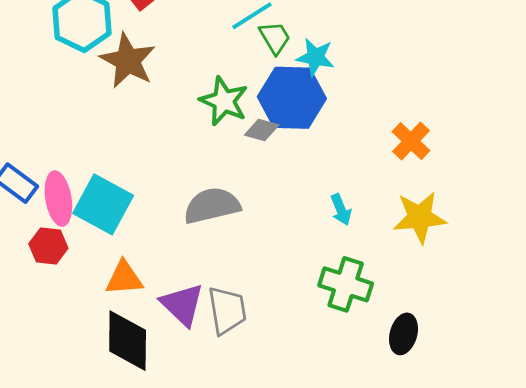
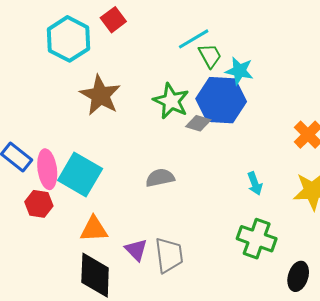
brown star: (128, 61) -> (100, 95), moved
gray semicircle: (212, 206) -> (160, 178), size x0.7
purple triangle: (182, 304) -> (136, 250), size x0.7

